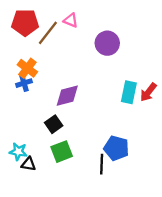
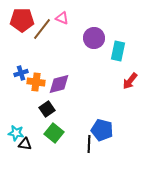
orange cross: (27, 68) -> (36, 82), moved, turned -30
cyan rectangle: (129, 92) -> (118, 51), moved
green square: (62, 152) -> (54, 133), turned -30

